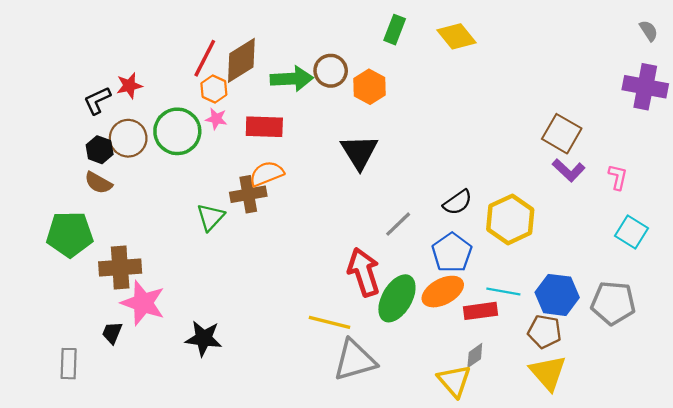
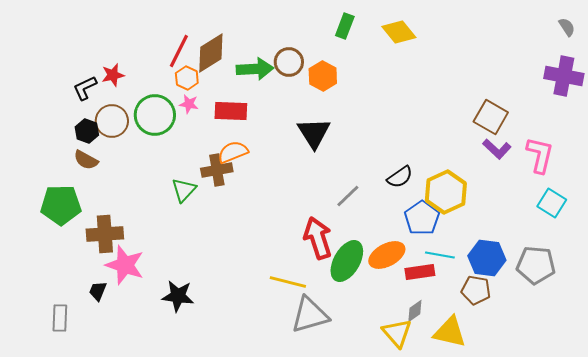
pink L-shape: (618, 177) -> (540, 155), size x1.6
blue pentagon: (452, 253) -> (422, 218), moved
yellow triangle: (548, 373) -> (450, 332), moved, turned -36

